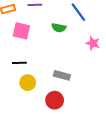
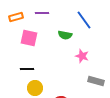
pink star: (93, 43) -> (82, 56), moved
gray rectangle: (62, 75) -> (96, 81), moved

